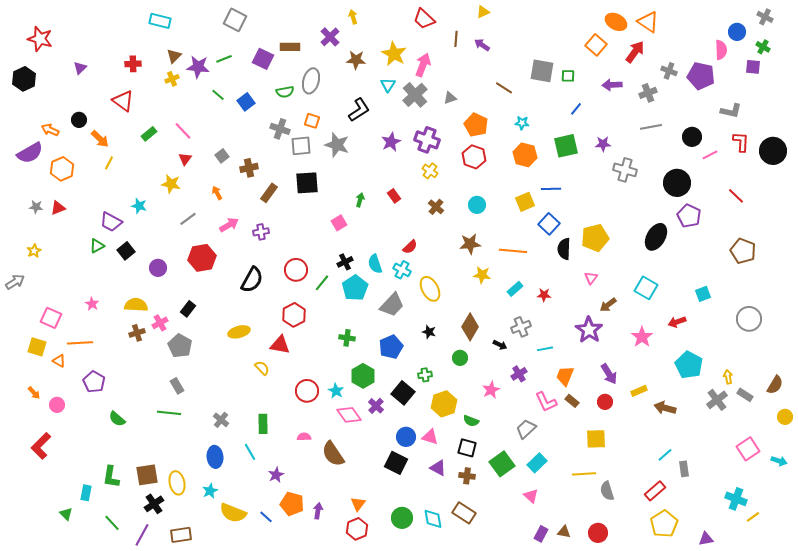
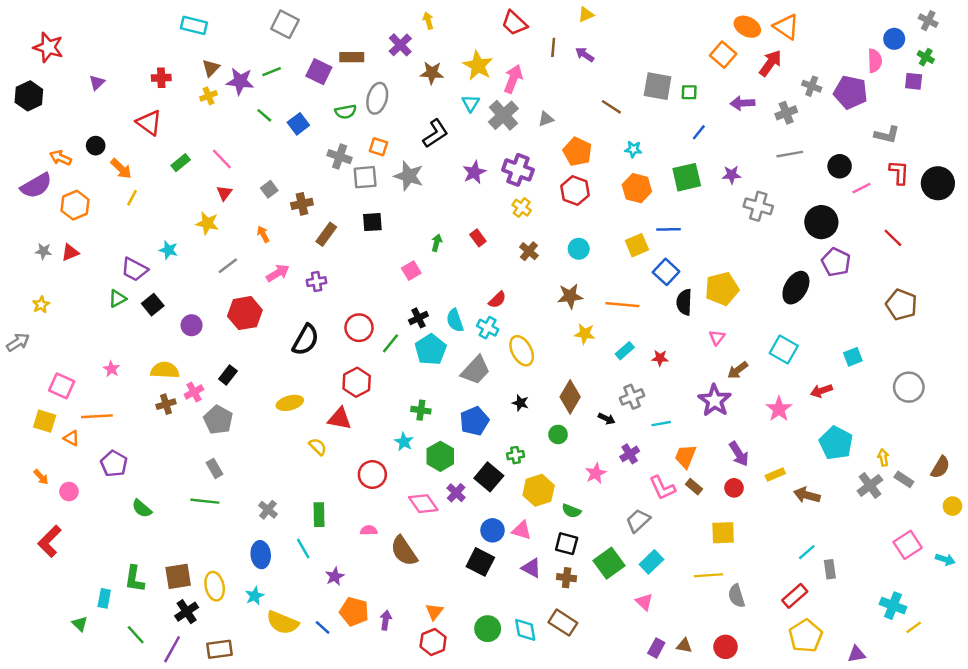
black square: (307, 183) -> (372, 222), size x0.7
cyan star: (336, 391) -> (404, 442), moved

